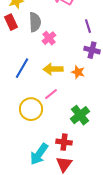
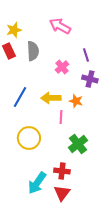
pink cross: (49, 38) -> (62, 67), moved
pink line: (51, 94) -> (61, 117), moved, turned -48

